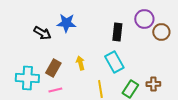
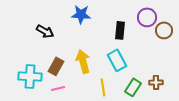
blue star: (66, 23) -> (81, 14), moved
yellow arrow: (80, 63) -> (83, 61), size x1.6

